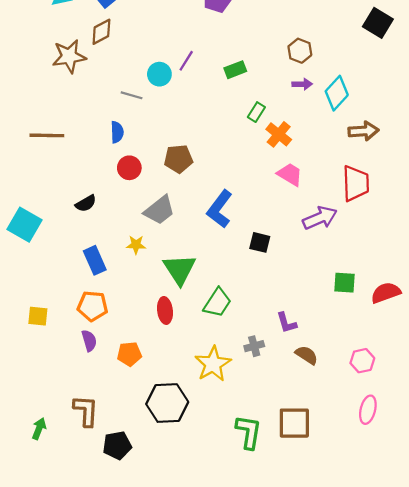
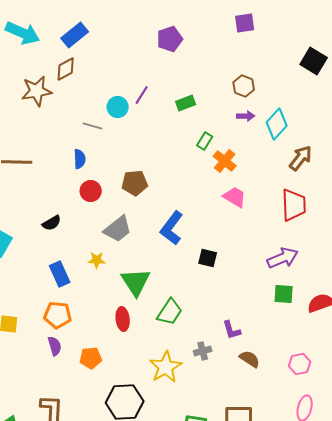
brown arrow: (363, 131) -> (301, 158), turned -48
purple arrow: (320, 218) -> (283, 258), moved

